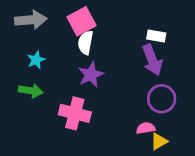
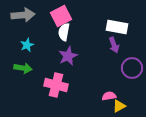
white rectangle: (156, 36) -> (117, 27), size x1.5
purple arrow: (152, 60) -> (114, 45), size x0.7
purple circle: (162, 99) -> (132, 68), moved

